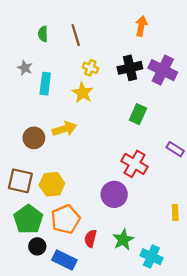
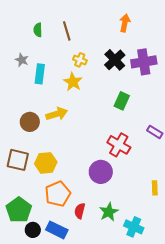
black cross: (130, 68) -> (115, 60), turned -30
purple cross: (163, 70) -> (144, 62), turned -35
green pentagon: (28, 219) -> (19, 210), moved
black circle: (37, 246) -> (33, 230), moved

